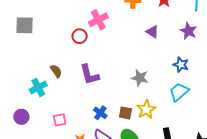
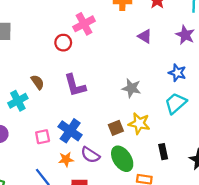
yellow star: (146, 109) -> (139, 123), turned -30
blue cross: (100, 113) -> (70, 131), moved, size x1.5
brown square: (125, 113) -> (116, 128), turned -32

